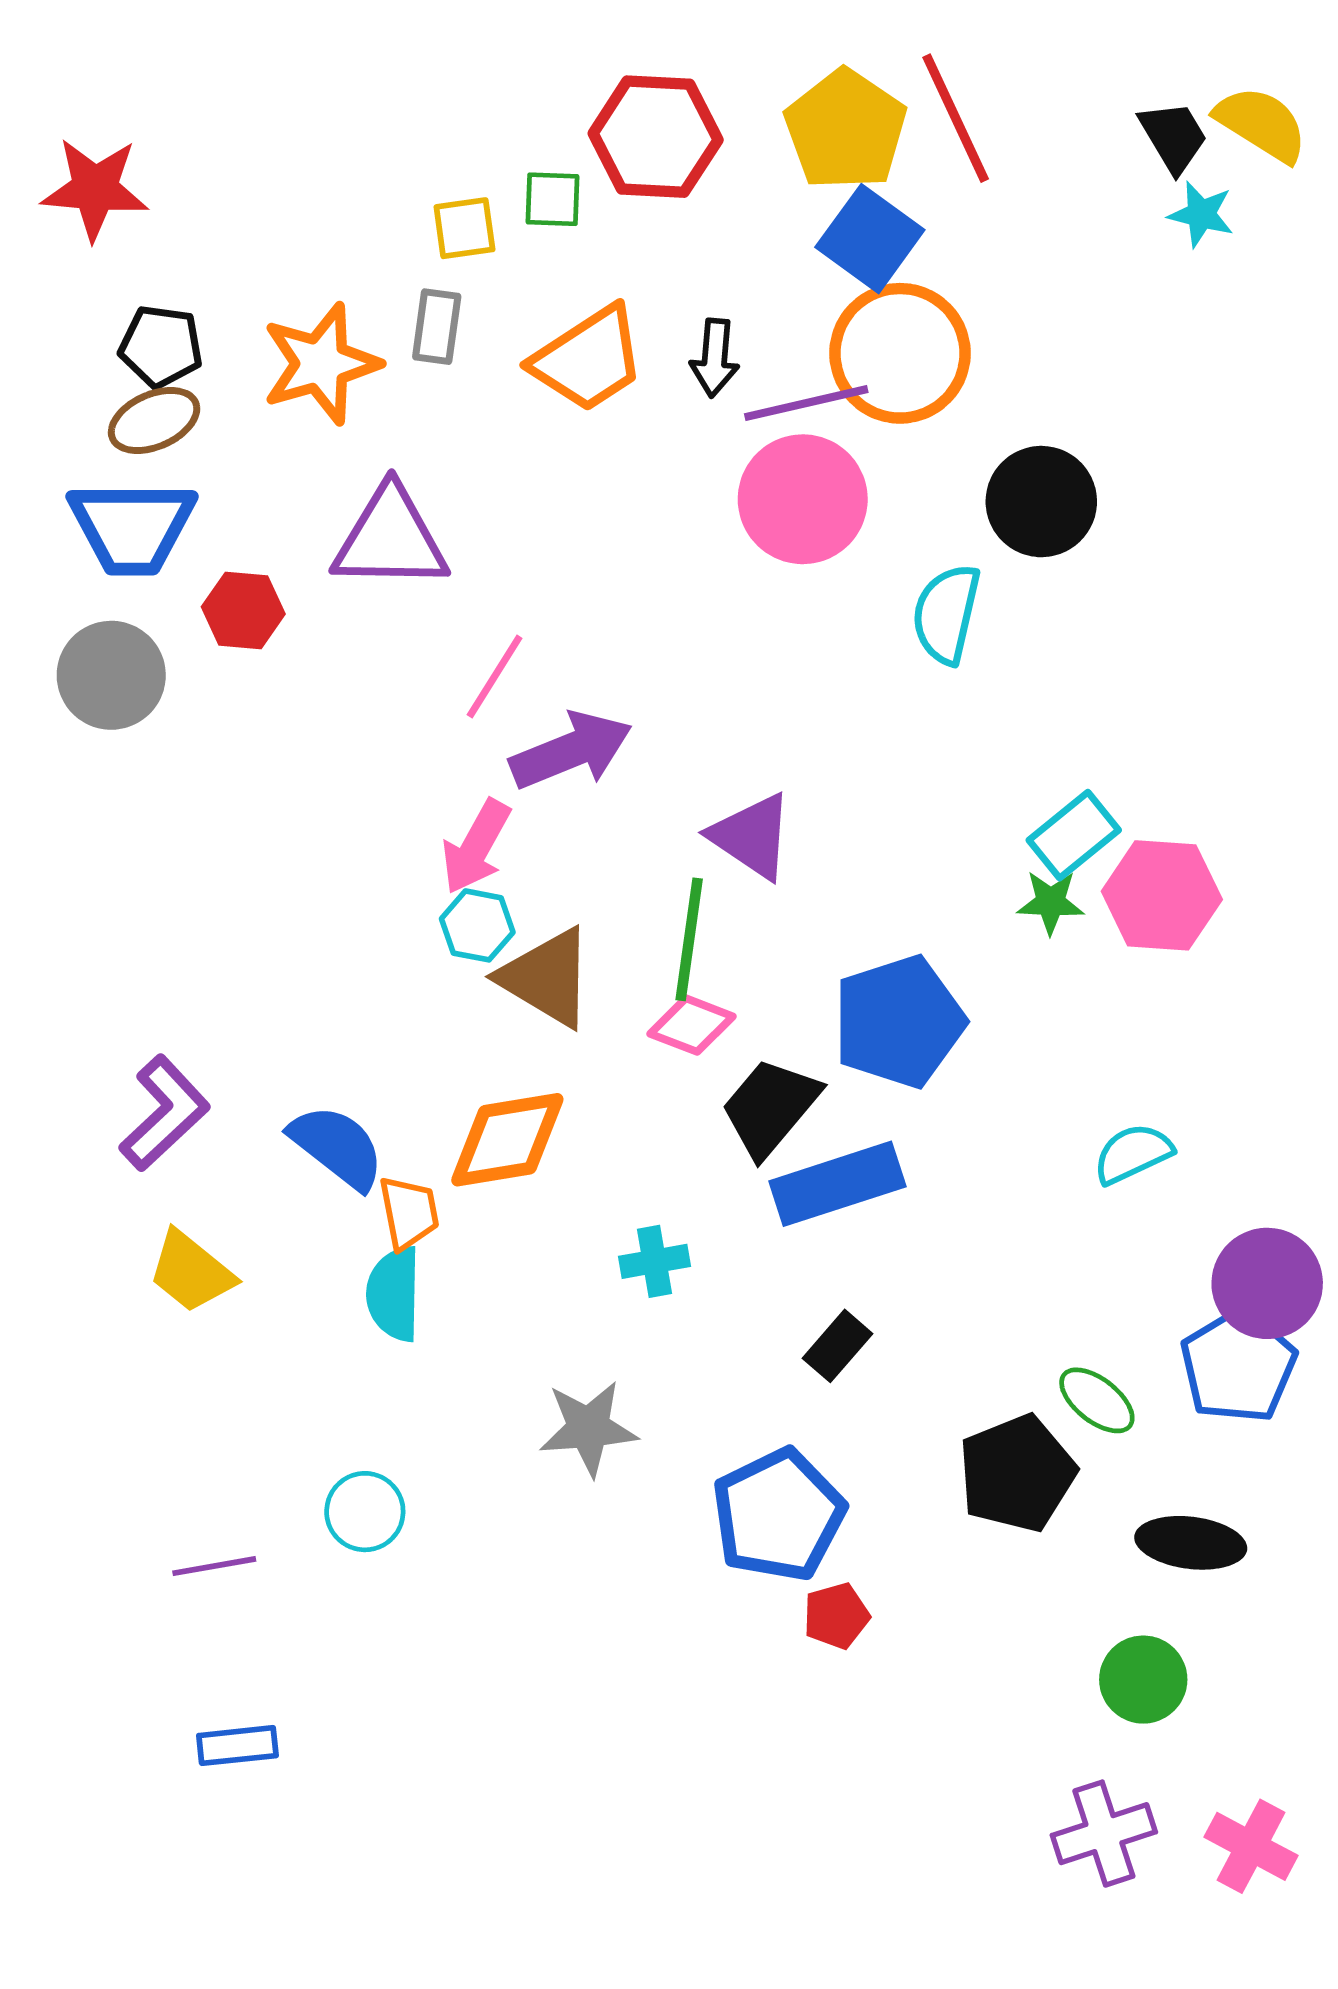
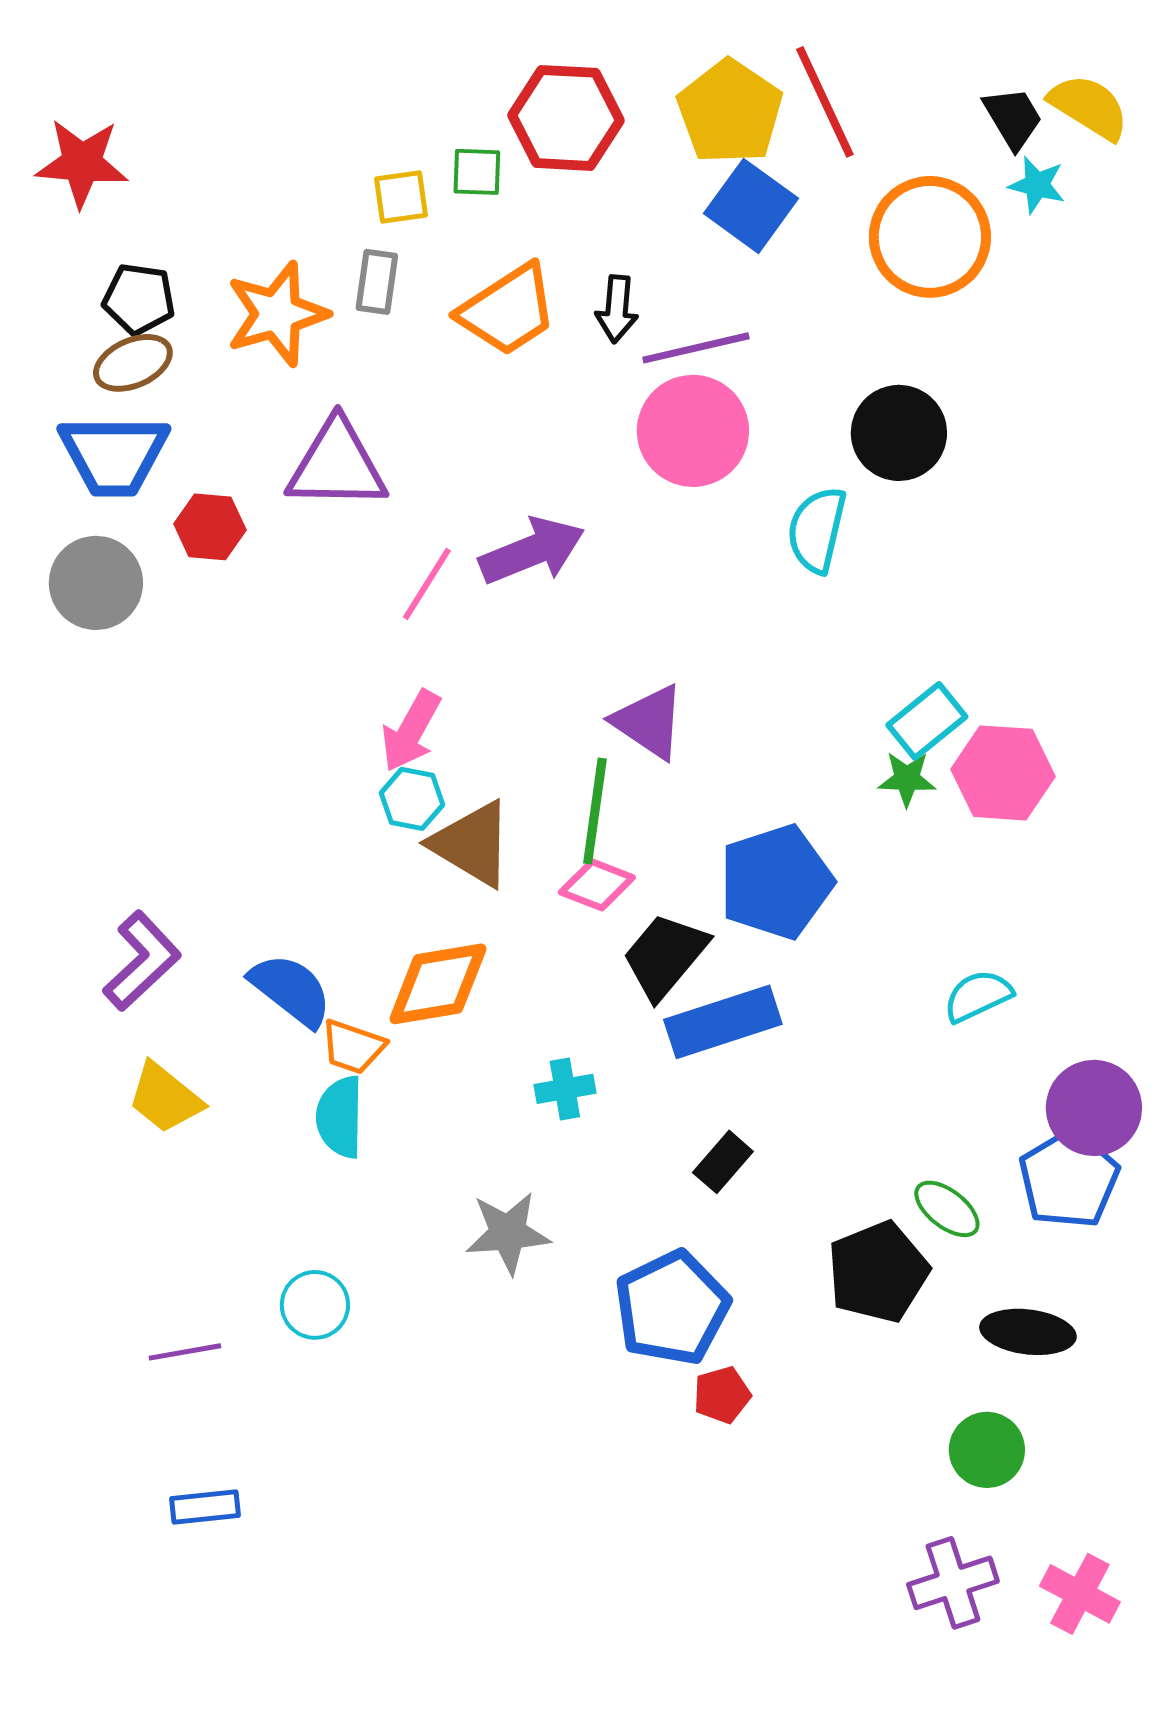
orange circle: (900, 353) -> (930, 237), moved
purple arrow: (571, 751) -> (532, 551), moved
orange trapezoid: (409, 1213) -> (353, 1047), turned 120

